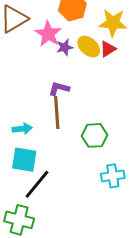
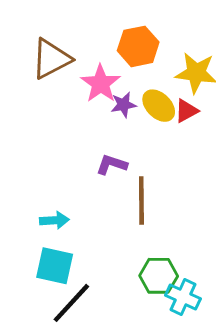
brown line: (57, 113) -> (141, 201), moved
green hexagon: (95, 135) -> (159, 276), moved
cyan cross: (113, 176) -> (183, 297), turned 30

